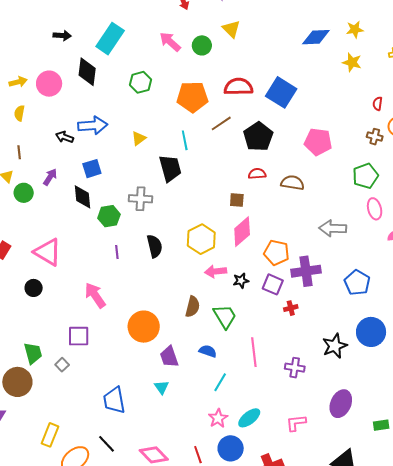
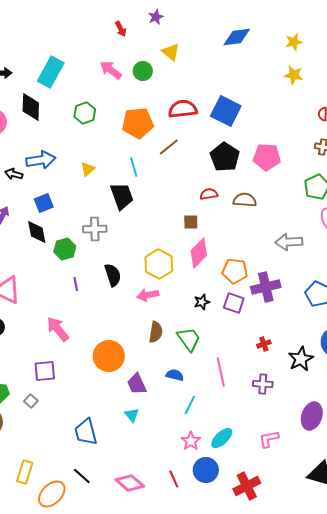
blue diamond: (316, 37) -> (237, 37), moved
black pentagon: (258, 137) -> (225, 157), moved
pink arrow: (216, 271) -> (148, 295), moved
red cross: (291, 308) -> (264, 344), moved

